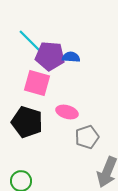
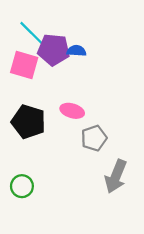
pink square: (37, 83) -> (24, 65), moved

